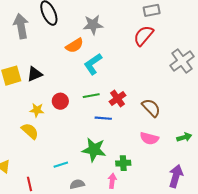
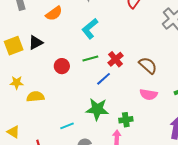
orange semicircle: (74, 45) -> (54, 13), moved
yellow star: (37, 110) -> (17, 83), moved
blue line: (103, 118) -> (104, 79), turned -42
yellow semicircle: (30, 131) -> (35, 97), turned -42

